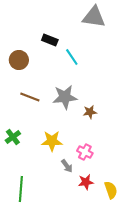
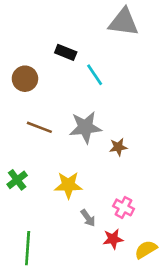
pink cross: (85, 152) -> (124, 207), moved
yellow semicircle: (111, 190) -> (146, 250), turned -102

